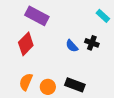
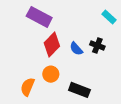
red diamond: (26, 44) -> (52, 44), moved
orange circle: (48, 87) -> (51, 74), moved

